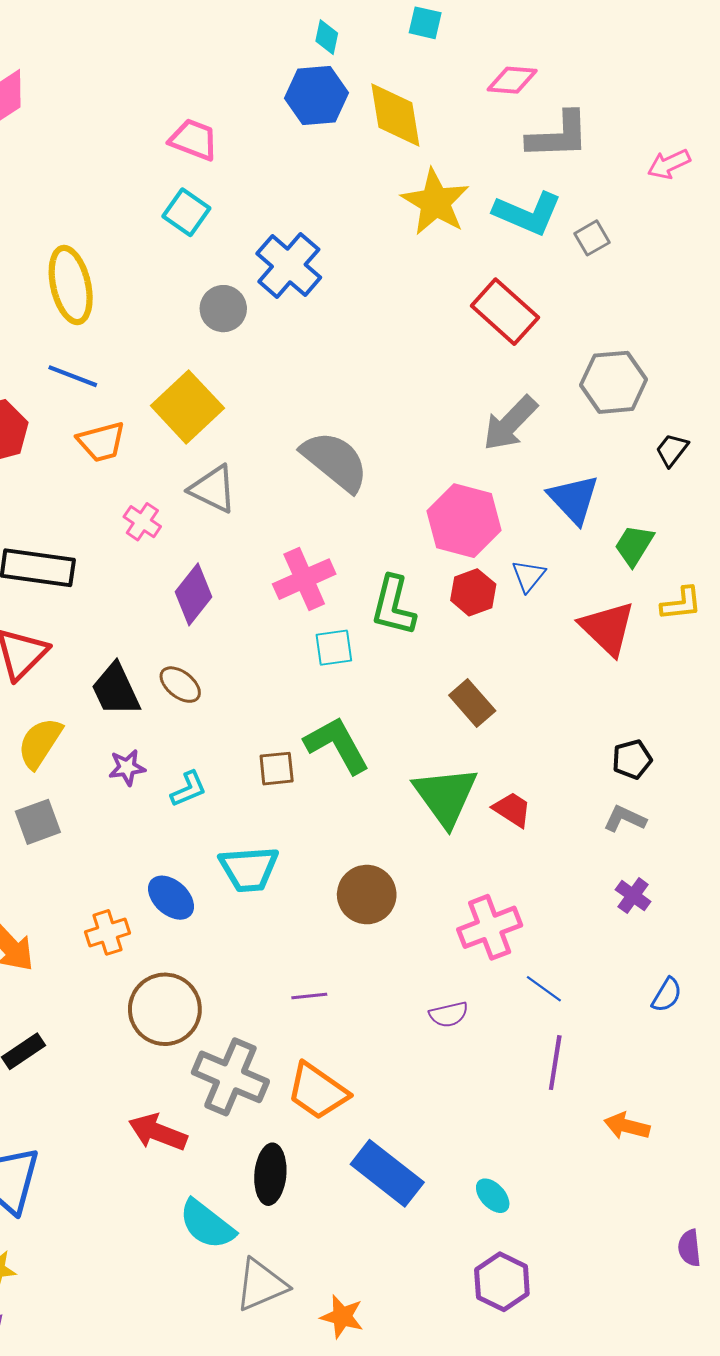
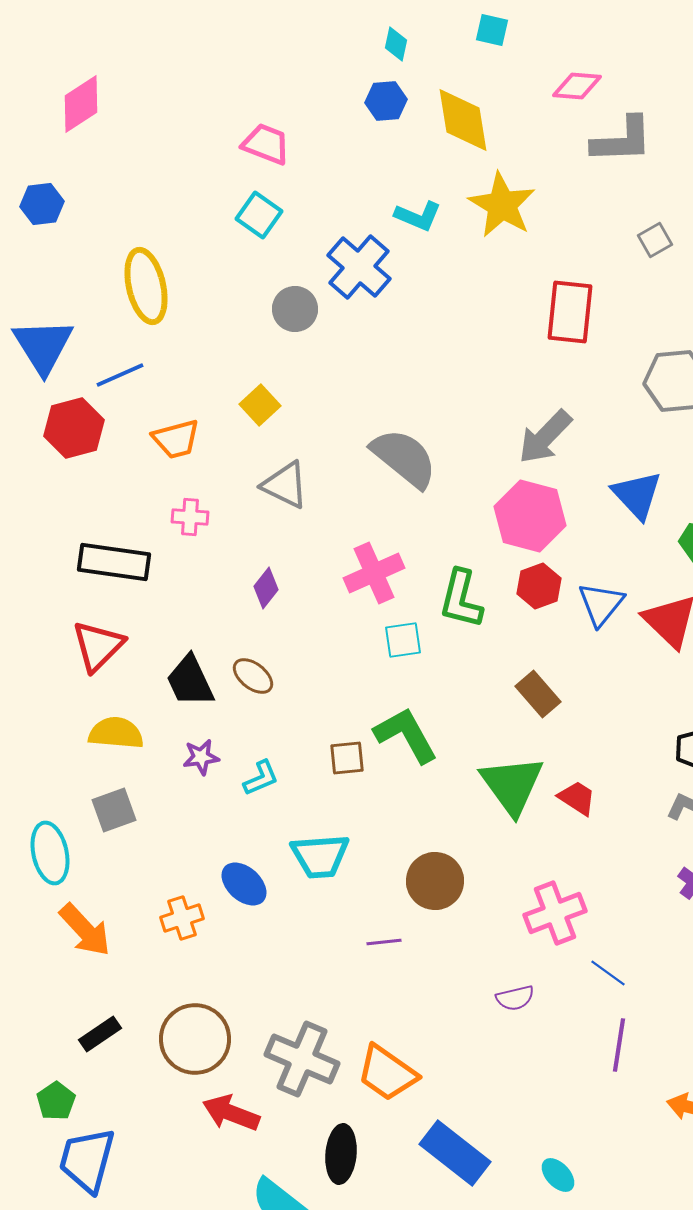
blue hexagon: (316, 96) -> (386, 101), size x0.7
cyan L-shape: (528, 213) -> (418, 216), moved, size x0.7
red rectangle: (505, 312) -> (570, 312), turned 54
blue line: (73, 376) -> (120, 375), moved, turned -45
yellow square: (187, 407) -> (260, 405), size x0.6
gray arrow: (510, 423) -> (545, 437), moved
pink cross: (142, 522) -> (190, 517), moved, turned -30
blue triangle: (529, 576) -> (601, 604), moved, size x1.4
purple diamond: (194, 594) -> (266, 588), size x0.7
yellow semicircle: (40, 743) -> (116, 733), turned 62
purple line: (309, 996) -> (384, 942), moved
brown circle: (165, 1009) -> (195, 1039), moved

